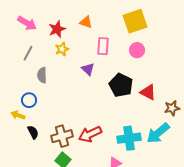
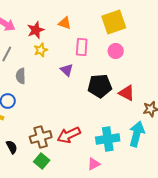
black pentagon: (121, 85) -> (100, 86), turned -30
black semicircle: (33, 132) -> (12, 147), moved
cyan arrow: (158, 133) -> (137, 134), turned 145

